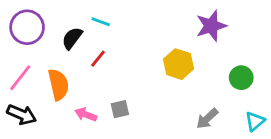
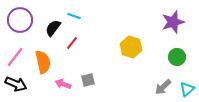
purple star: (211, 26) -> (173, 22), moved
gray arrow: (207, 119) -> (163, 87), moved

